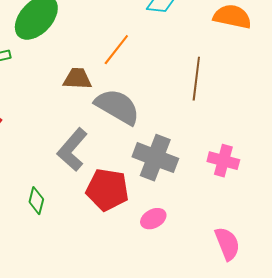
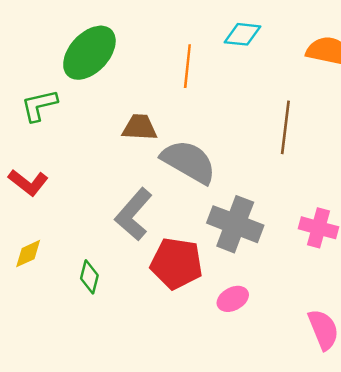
orange line: (116, 50) -> (187, 66), moved, turned -32

